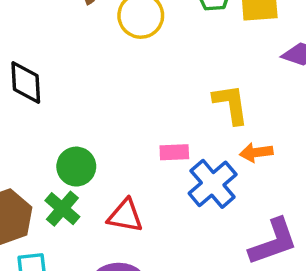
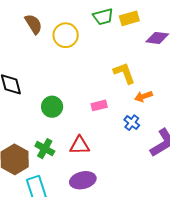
green circle: (76, 167) -> (52, 107), moved
blue cross: (213, 184) -> (132, 123), moved, size x0.6

